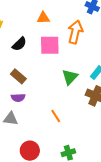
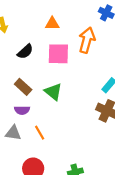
green triangle: (70, 77) -> (53, 92), moved, turned -36
orange line: (56, 116) -> (40, 133), moved

